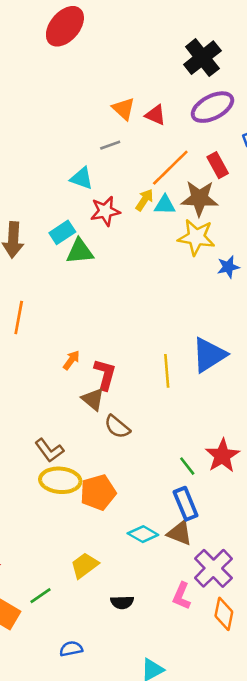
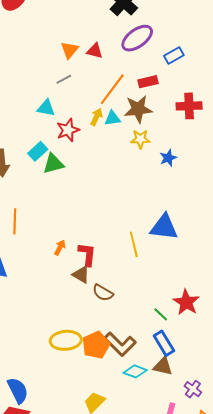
orange triangle: (123, 109) -> (70, 50), turned 36
red rectangle: (218, 165) -> (148, 82), turned -66
yellow star: (196, 237) -> (140, 139), size x0.7
blue triangle: (209, 355) -> (164, 227), turned 48
brown L-shape: (49, 450) -> (120, 344), moved, size x1.4
purple cross: (213, 568) -> (193, 389), size x0.6

